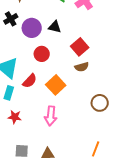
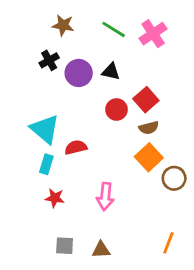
red circle: (42, 54) -> (117, 109), moved
red semicircle: (30, 81) -> (76, 147), turned -147
orange square: (56, 85) -> (149, 157), moved

